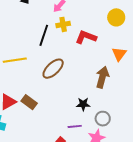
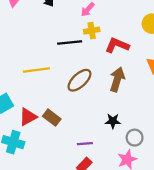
black line: (44, 35) -> (70, 42), turned 65
brown arrow: (102, 77) -> (117, 79), moved
purple line: (75, 126) -> (85, 144), moved

